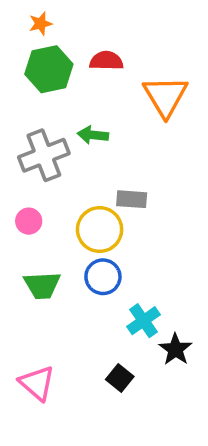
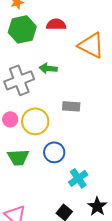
orange triangle: (165, 96) -> (91, 45), turned -32
yellow circle: (100, 230) -> (35, 121), moved
black star: (176, 349) -> (97, 206), moved

